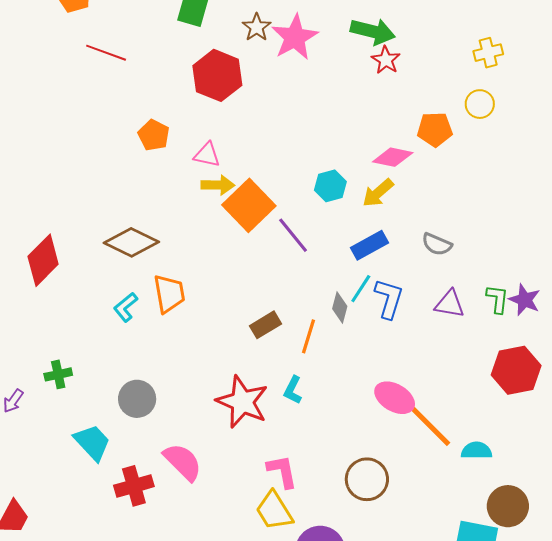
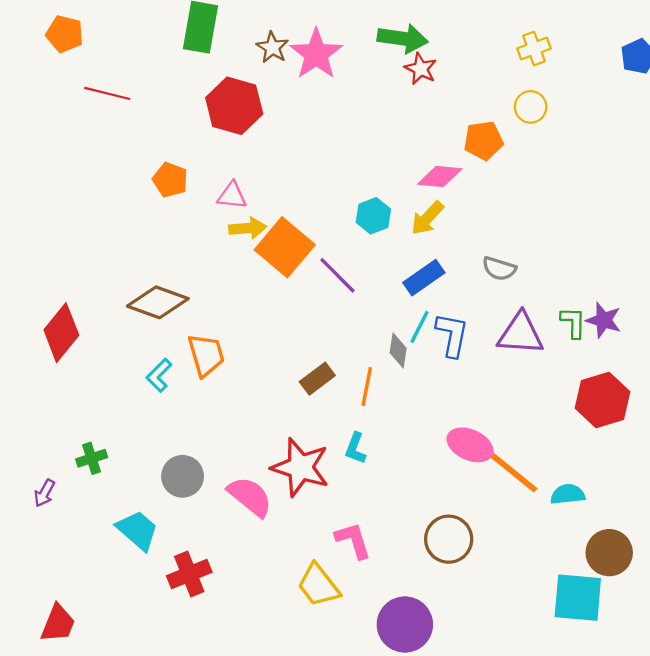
purple triangle: (450, 304) -> (521, 334), size x1.4
pink semicircle: (183, 462) -> (250, 497), moved
yellow trapezoid: (274, 511) -> (318, 585), moved

